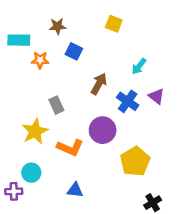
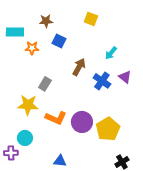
gray rectangle: (56, 105) -> (45, 84), turned 56
purple circle: (103, 130) -> (82, 122), moved
yellow star: (35, 131) -> (28, 105), turned 30
blue triangle: (75, 190) -> (60, 161), moved

